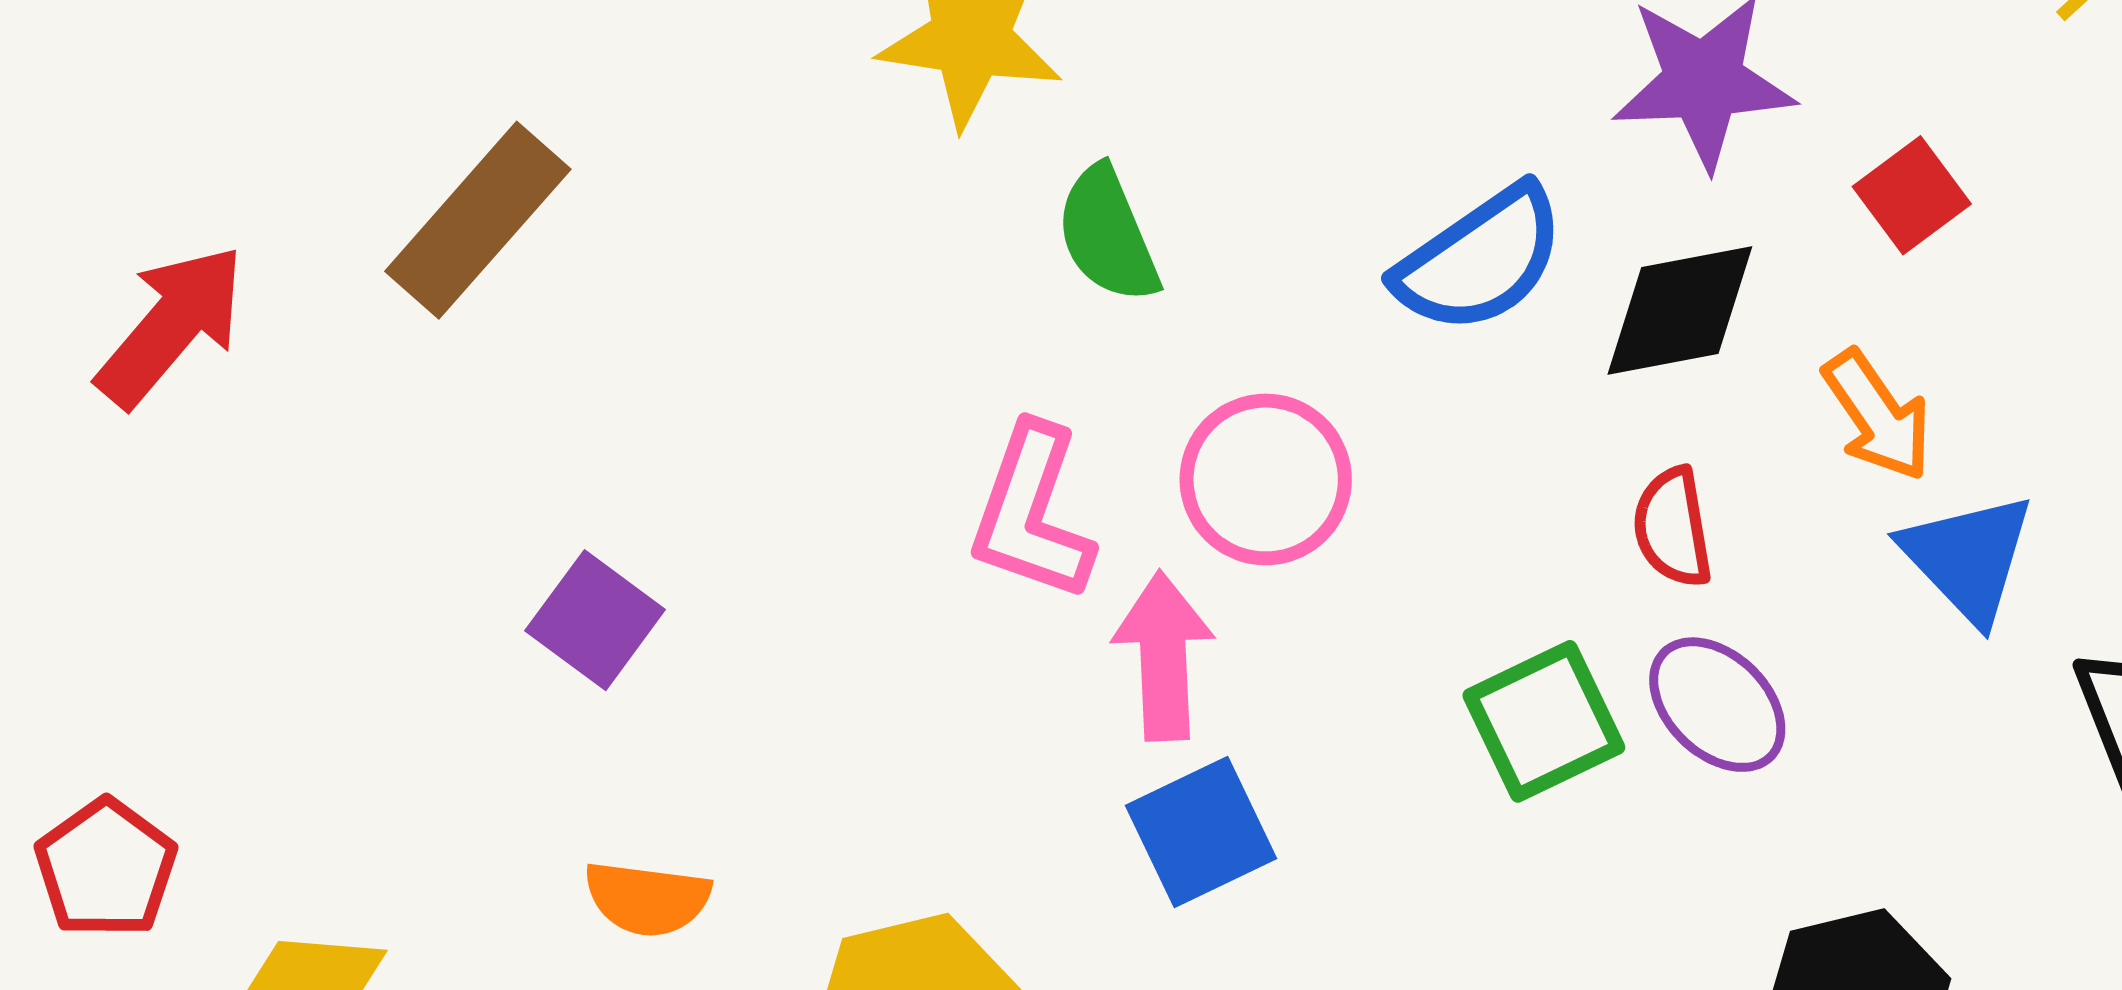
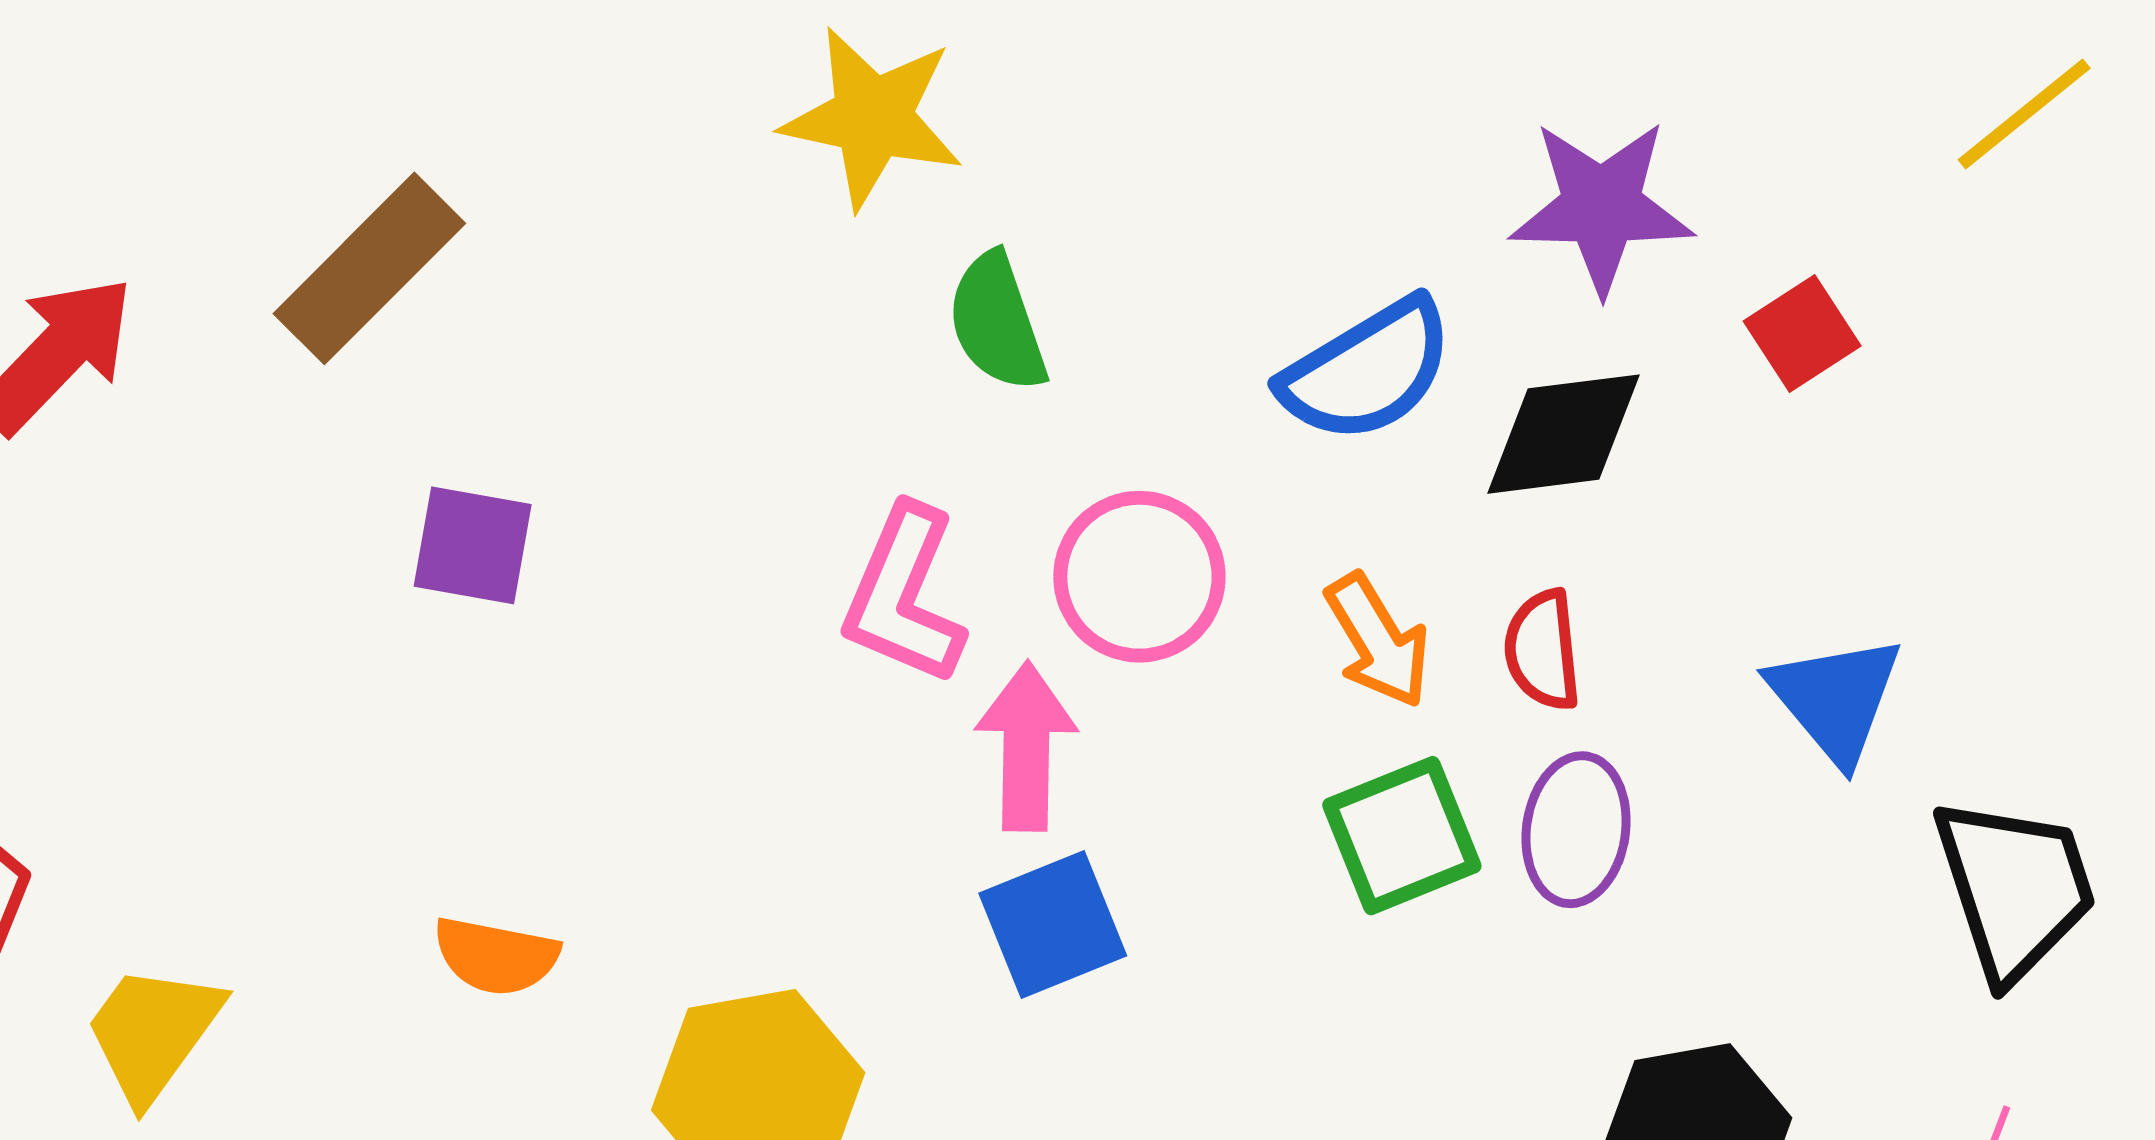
orange arrow: (1877, 415) -> (1378, 641), moved
purple square: (595, 620) -> (473, 545), moved, turned -30
purple ellipse: (1717, 705) -> (1576, 830), turned 50

